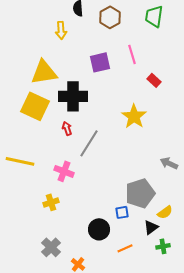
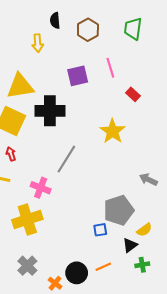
red arrow: (67, 128) -> (11, 154), moved
yellow cross: (51, 202) -> (27, 220), size x1.8
black circle: (99, 229) -> (77, 273), moved

